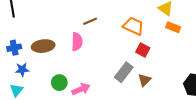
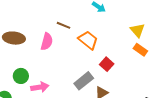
brown line: (90, 21) -> (64, 25), turned 32
orange trapezoid: (133, 26) -> (88, 40), moved

